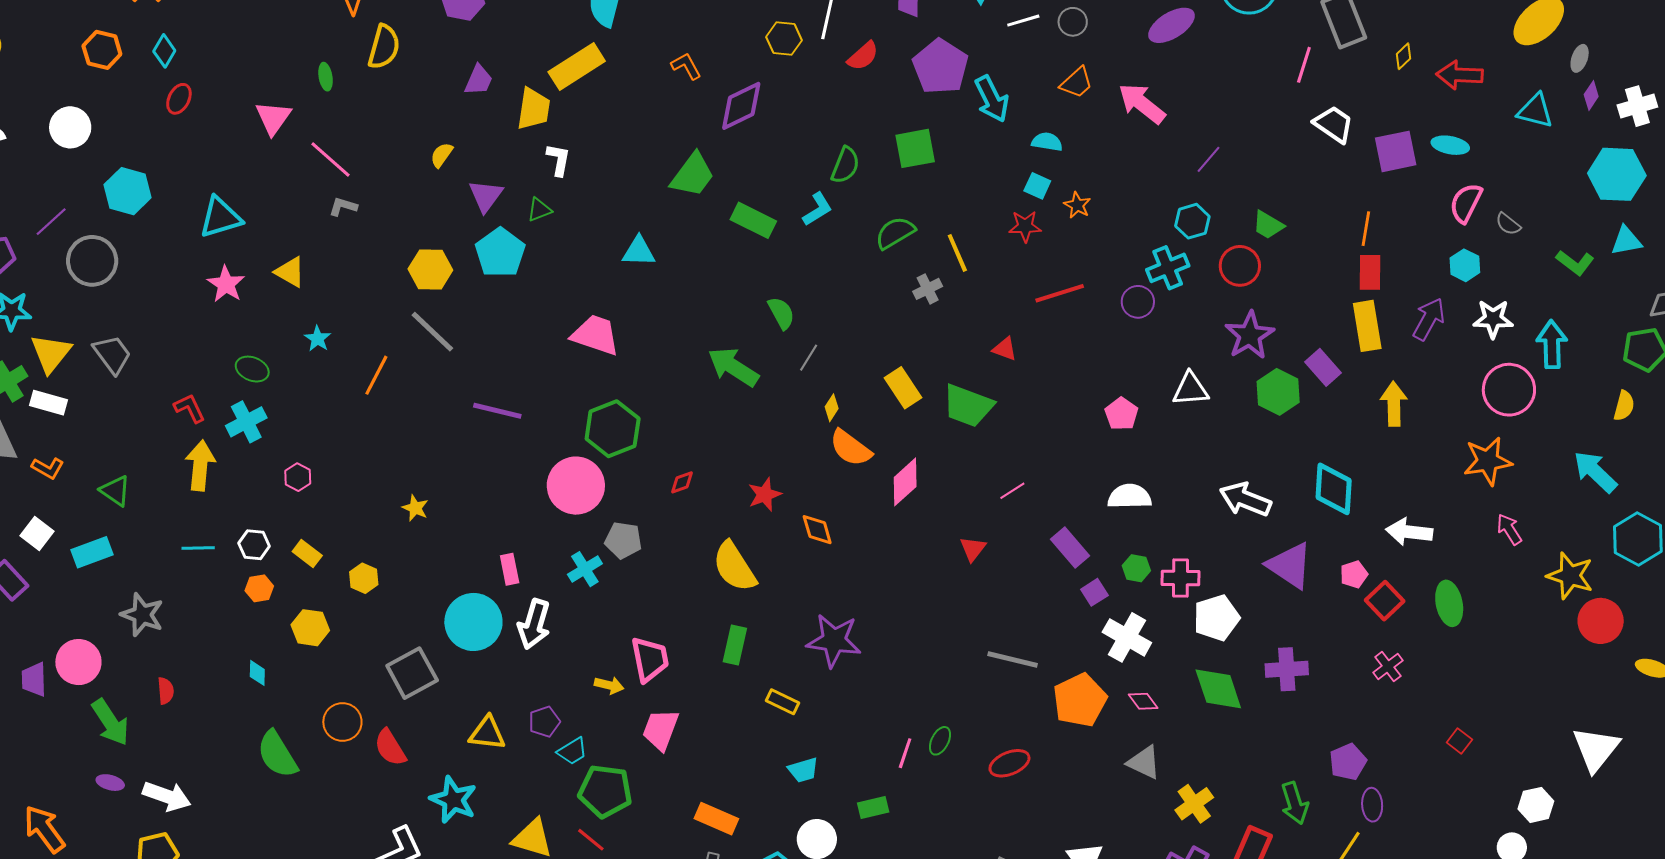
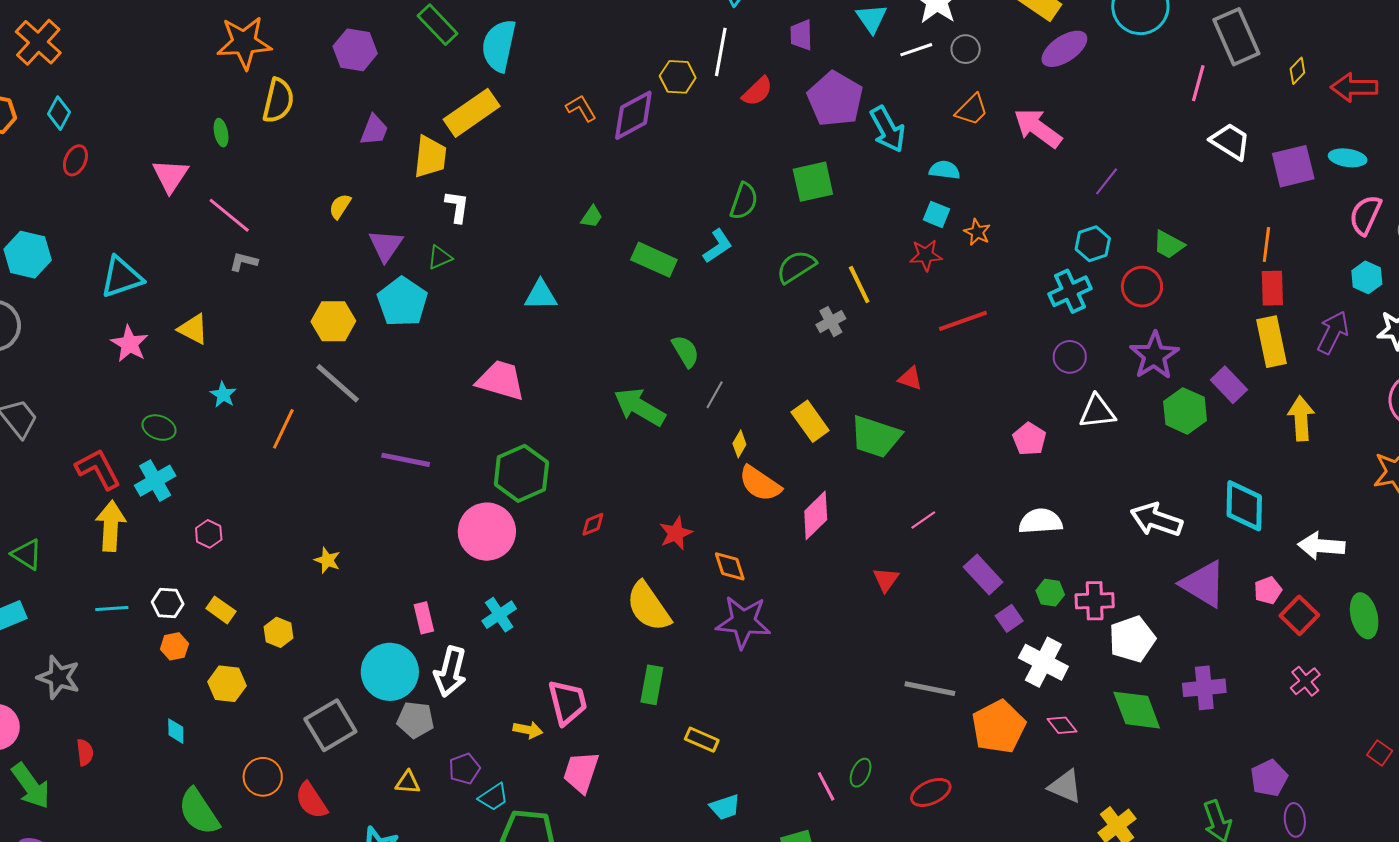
purple diamond: (741, 106) -> (633, 115), moved
green trapezoid: (693, 175) -> (592, 217), size x0.5
purple circle: (1138, 302) -> (1070, 357), moved
red L-shape: (190, 408) -> (98, 469), size x1.4
gray pentagon: (623, 540) -> (415, 720), moved
purple star: (834, 641) -> (743, 622), moved
yellow triangle: (487, 733) -> (408, 782), size x0.7
pink line: (905, 753) -> (826, 786), turned -44

